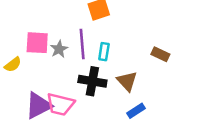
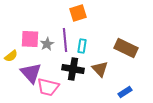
brown rectangle: (160, 54) -> (126, 48), size x1.6
purple triangle: (39, 106) -> (31, 73), moved, turned -45
blue rectangle: (136, 111) -> (125, 92), moved

